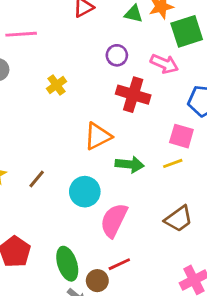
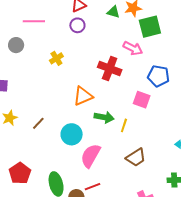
purple circle: (117, 55) -> (77, 25), moved
yellow line: (173, 163) -> (124, 125), moved, turned -56

